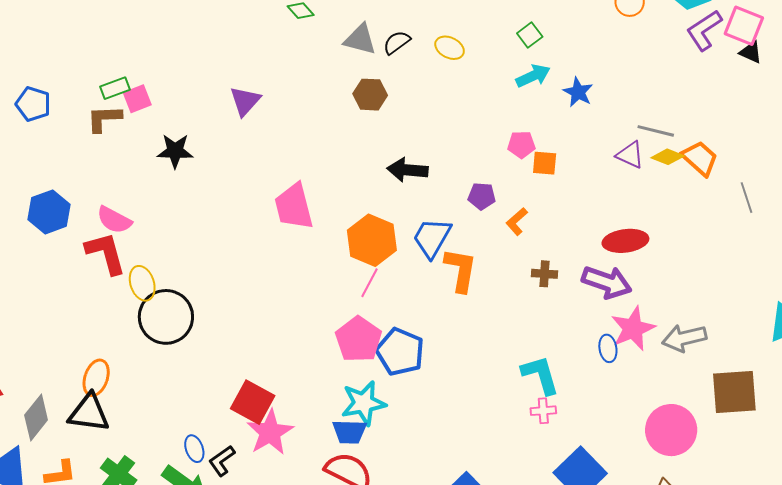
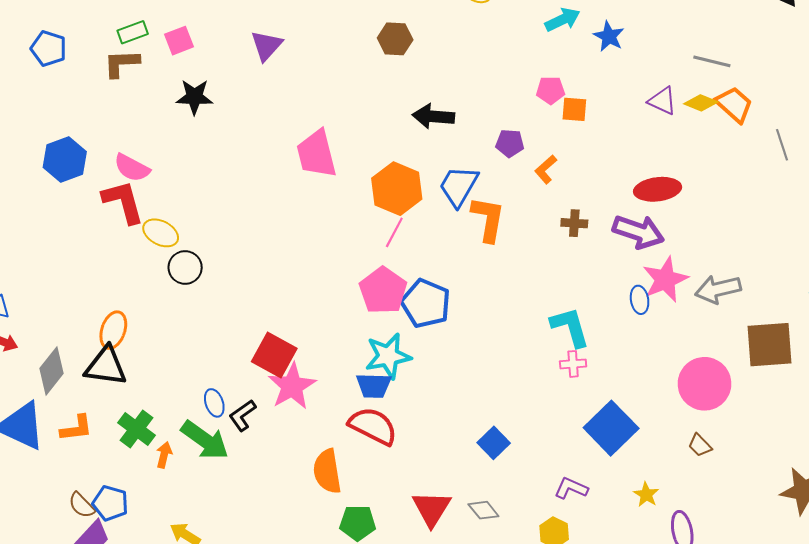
pink square: (137, 99) -> (179, 41), moved
gray line: (656, 131) -> (712, 61), moved
yellow ellipse: (142, 283) -> (161, 233), turned -44
black circle: (166, 317) -> (185, 267), size x0.6

